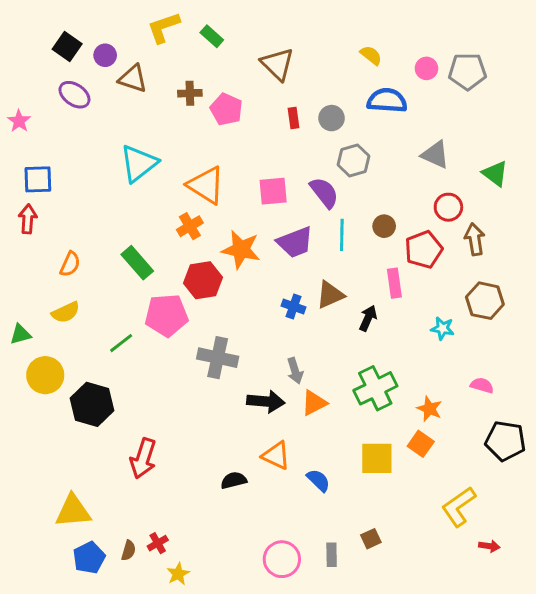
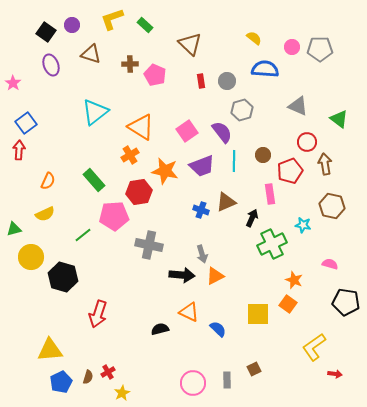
purple circle: (105, 55) -> (72, 25), moved
purple ellipse: (74, 95) -> (51, 65), turned 35
blue square: (38, 179) -> (26, 123), turned -35
pink square: (273, 191) -> (187, 131), turned -30
green cross: (375, 388) -> (272, 244), moved

